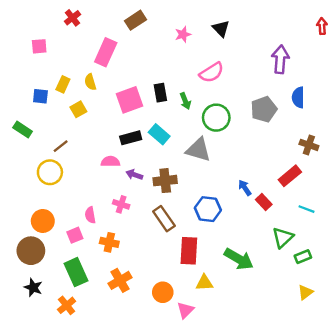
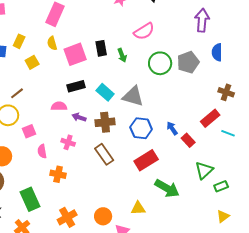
yellow semicircle: (90, 82) -> (52, 43), moved
green circle: (216, 118) -> (160, 63), moved
cyan rectangle: (159, 134) -> (105, 92), moved
blue hexagon: (208, 209) -> (141, 128), moved
cyan line: (307, 209) -> (228, 133), moved
pink square: (75, 235) -> (29, 131), moved
red rectangle: (189, 251) -> (146, 160), moved, turned 55
orange cross: (120, 280) -> (67, 217), moved

